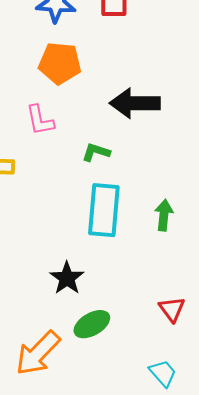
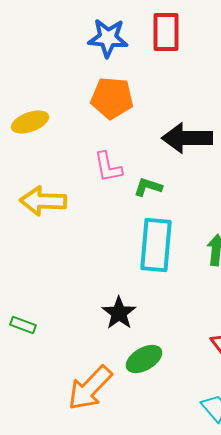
pink L-shape: (40, 120) -> (108, 167), moved

